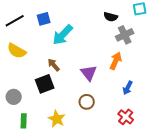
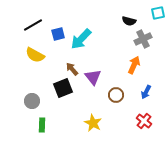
blue square: (44, 19) -> (58, 34), moved
purple triangle: (89, 73) -> (93, 77), moved
brown circle: (87, 102) -> (116, 95), moved
yellow star: (57, 119) -> (93, 123), moved

